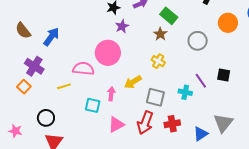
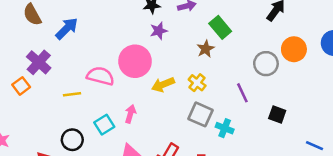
gray circle: (198, 41) -> (266, 64), moved
purple line: (201, 81) -> (242, 93), moved
yellow arrow: (133, 82) -> (163, 85), moved
gray square: (155, 97) -> (201, 114), moved
cyan square: (93, 105) -> (104, 125), turned 35
black circle: (46, 118) -> (72, 140), moved

